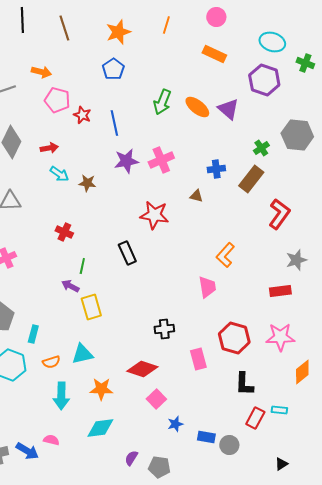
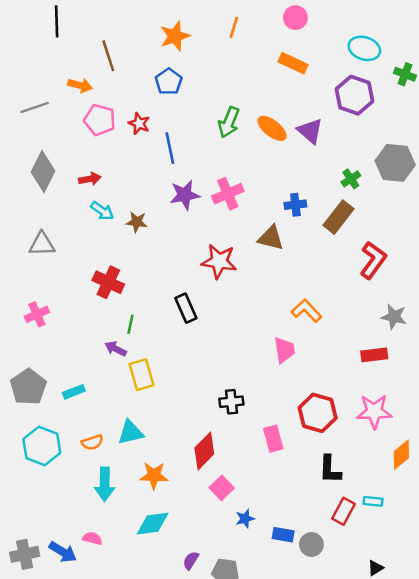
brown line: (64, 28) -> (108, 56), moved
red star: (82, 115) -> (139, 123), moved
brown triangle: (196, 196) -> (271, 238), size x1.6
red cross: (64, 232) -> (108, 282), size x1.4
orange L-shape: (225, 255) -> (307, 311), turned 95
gray star: (296, 260) -> (394, 317), turned 30
cyan rectangle: (33, 334) -> (74, 392), moved, turned 54
red diamond: (142, 369) -> (204, 451), turned -64

